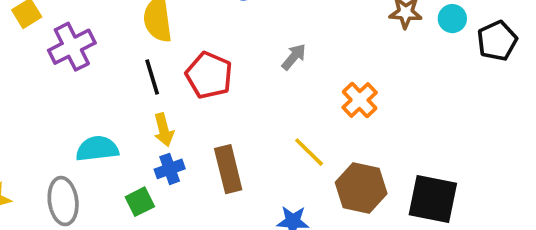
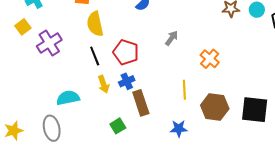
yellow line: (309, 152) -> (184, 90), turned 48
blue cross: (170, 169) -> (127, 81), moved
green square: (140, 202) -> (118, 126), moved

